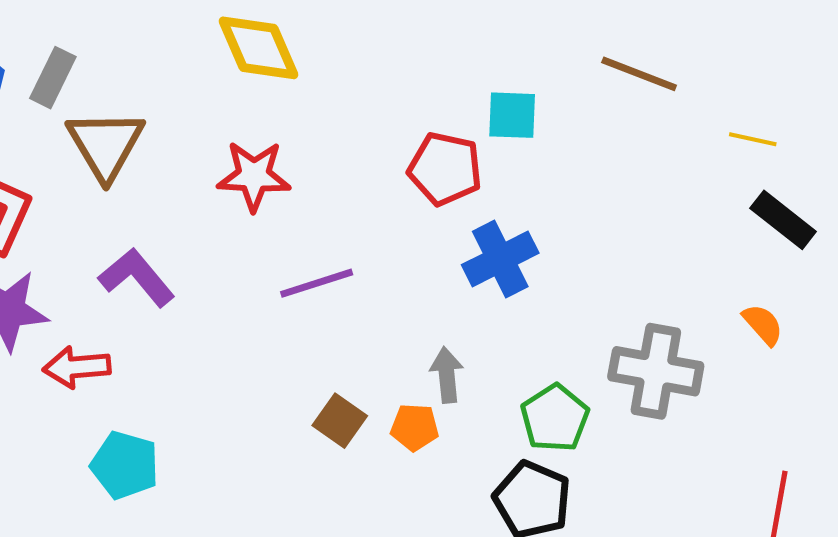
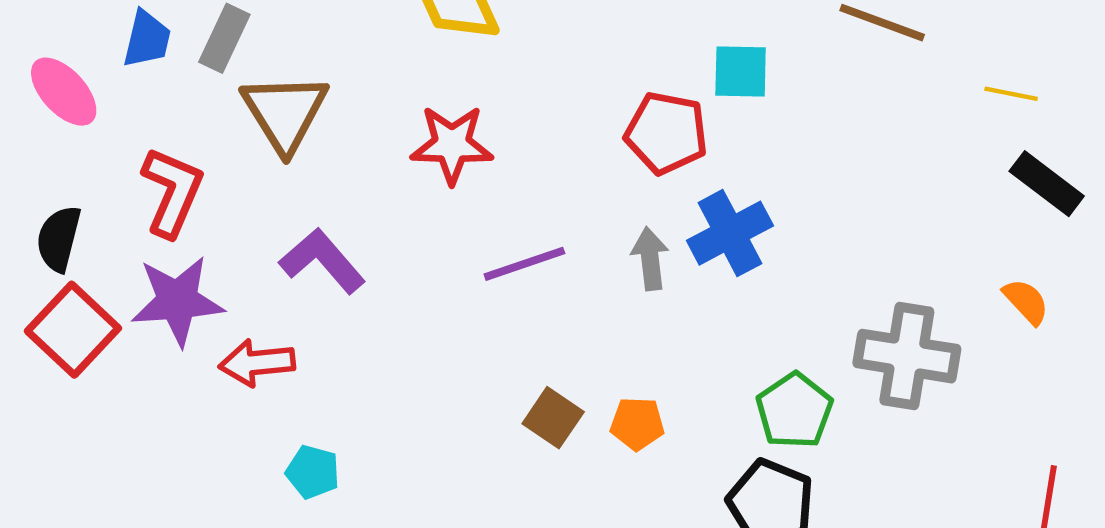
gray arrow: (447, 375) -> (650, 259), moved
cyan pentagon: (125, 465) -> (313, 472), size x0.7

